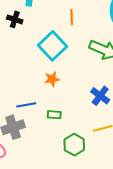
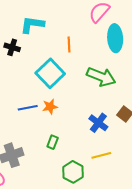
blue line: (26, 105) -> (28, 108), moved
green rectangle: (54, 115) -> (53, 142), turned -72

